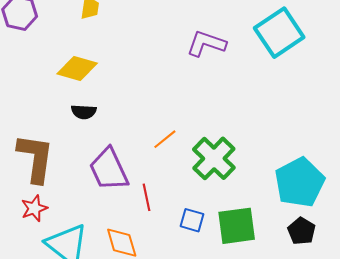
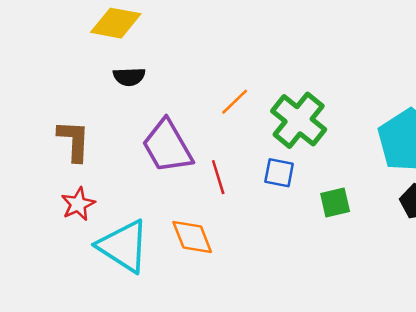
brown L-shape: (36, 158) -> (74, 141), size x0.7
blue square: (192, 220) -> (279, 173), moved
green square: (237, 226) -> (335, 202), size x0.6

